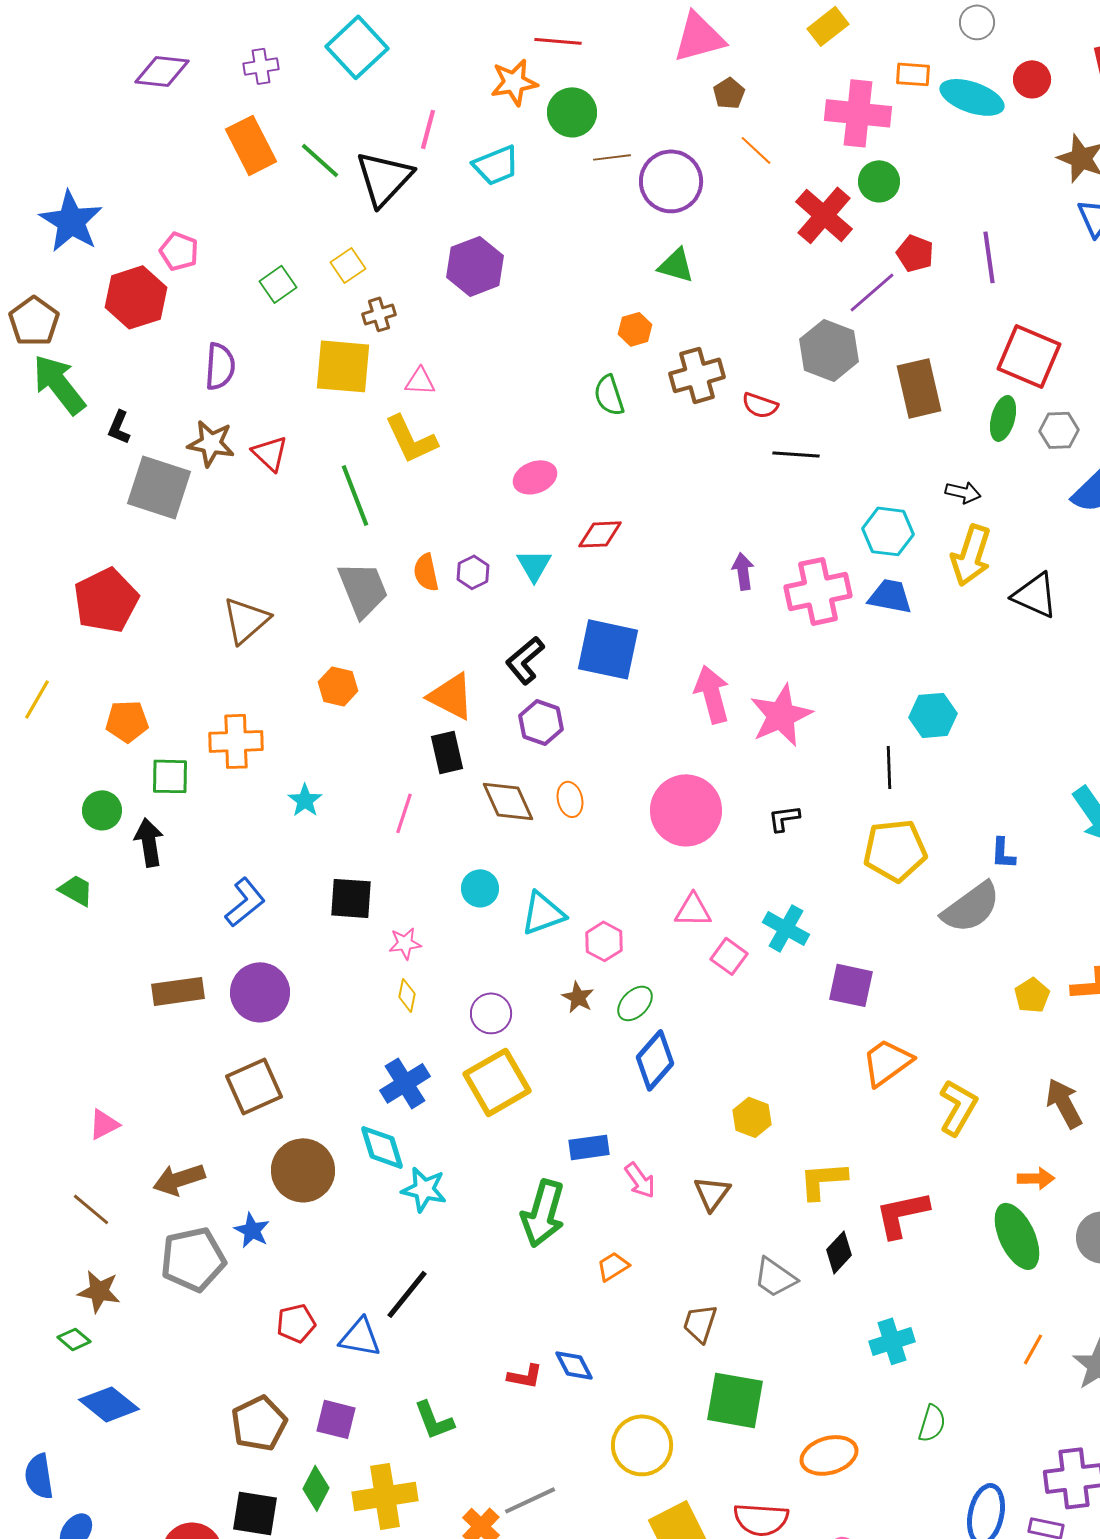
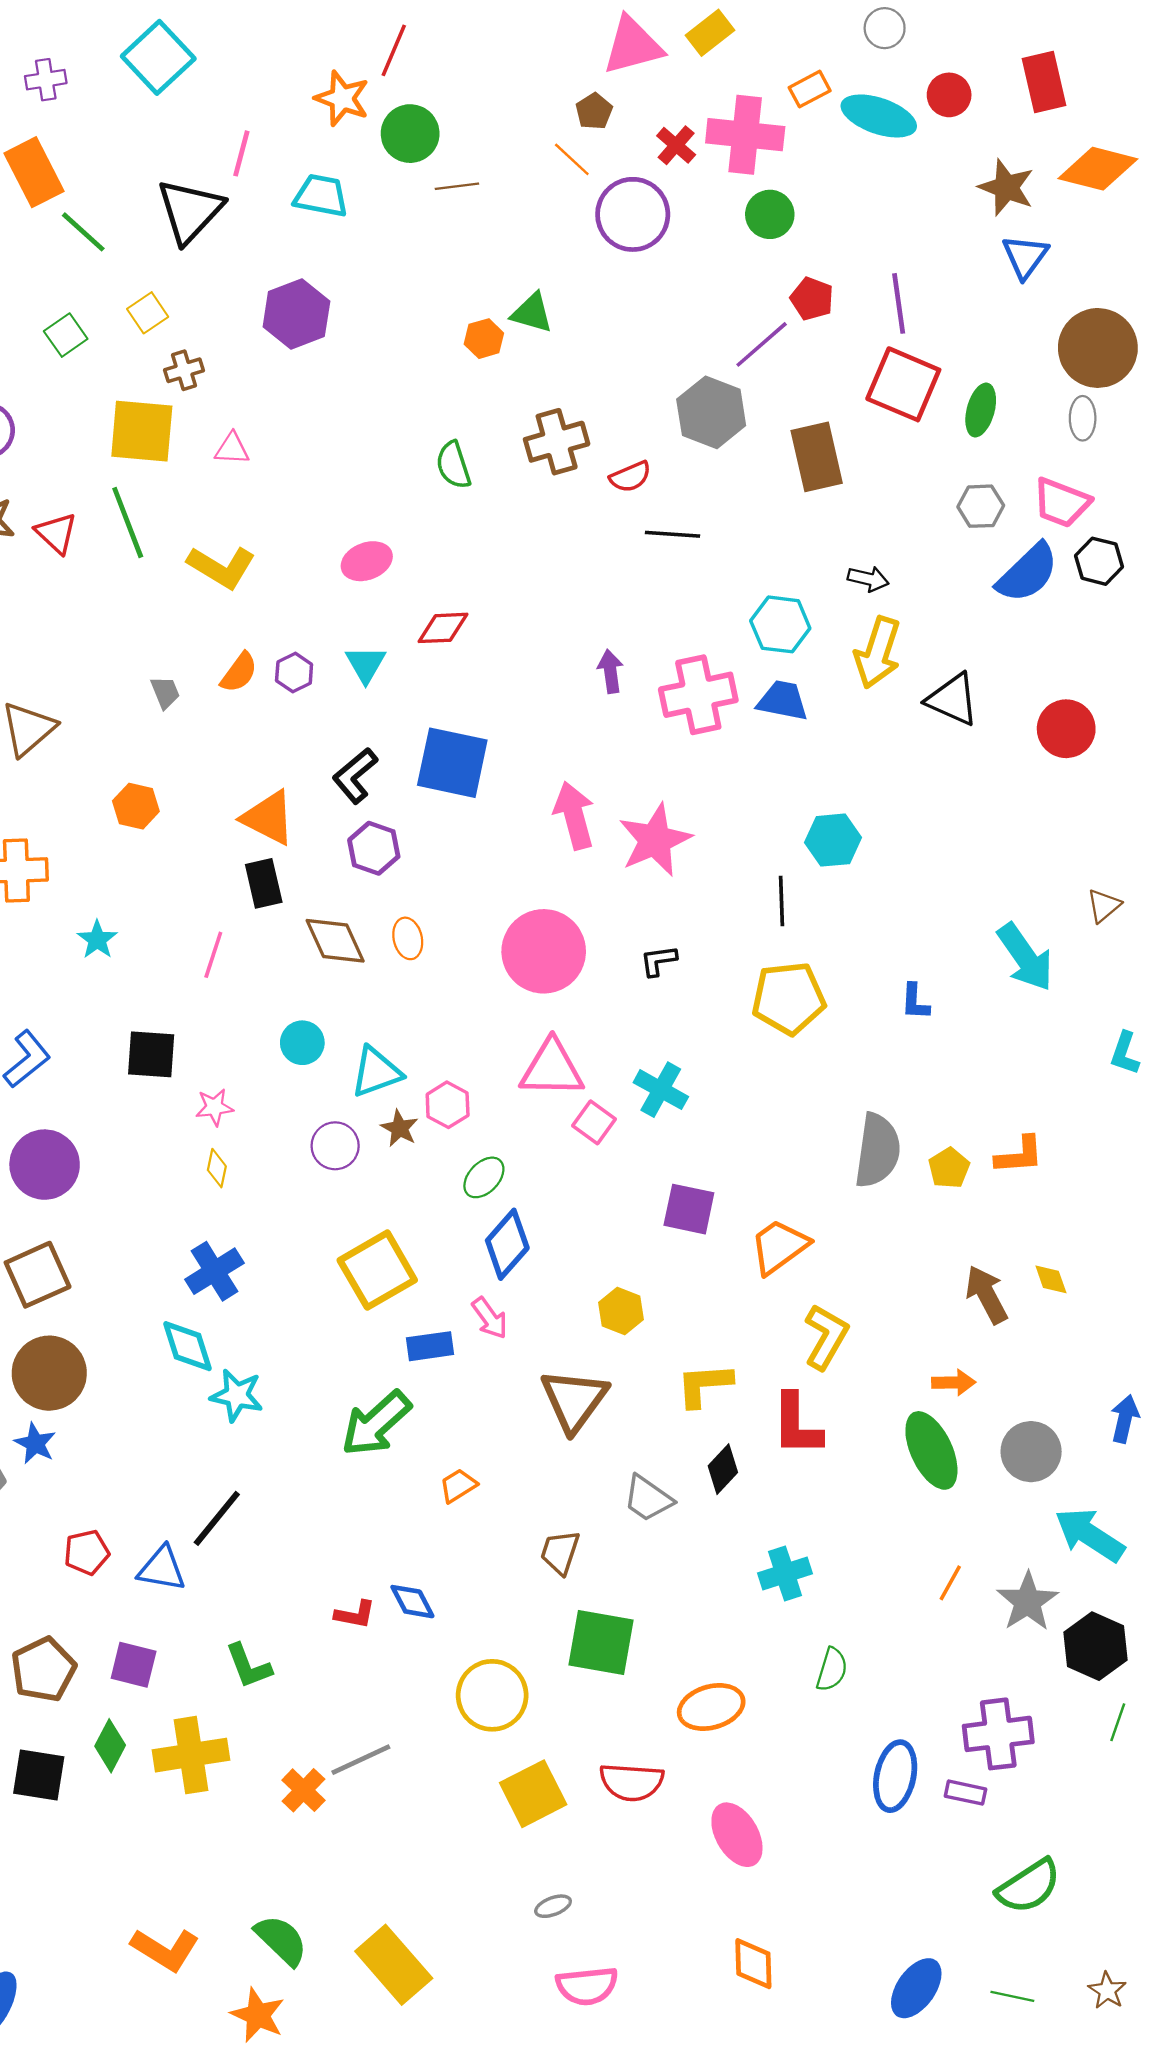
pink triangle: (699, 37) -> (633, 46), moved
red line: (558, 41) -> (394, 50), turned -72
orange rectangle: (913, 74) -> (810, 89), turned -32
orange star: (514, 82) -> (342, 98), turned 30
orange line: (756, 150) -> (572, 159), moved
green line: (320, 160) -> (83, 232), moved
cyan trapezoid: (496, 165) -> (321, 196), turned -147
purple circle: (671, 181) -> (633, 214), moved
red cross: (824, 215) -> (676, 145), moved, size x0.6
orange hexagon: (635, 329) -> (484, 339), moved
red square: (1029, 356) -> (903, 384), moved
red semicircle: (760, 405) -> (630, 477), turned -42
green ellipse: (1003, 418) -> (981, 410), moved
yellow L-shape: (411, 439) -> (221, 567), moved, turned -34
green line: (355, 495) -> (128, 523), moved
orange semicircle: (426, 572) -> (239, 672), turned -132
gray trapezoid: (363, 589) -> (165, 692), size x0.5
gray semicircle: (971, 907) -> (878, 1151), moved, turned -46
pink triangle: (693, 910) -> (552, 1068), size x1.5
purple square: (851, 985) -> (689, 1209), moved
brown star: (578, 997) -> (400, 1128), moved
purple circle: (491, 1013) -> (335, 1146), moved
yellow square: (497, 1082) -> (377, 1270), moved
yellow L-shape: (958, 1107) -> (826, 1337), moved
brown circle: (303, 1170) -> (49, 1373), moved
pink arrow: (640, 1180) -> (490, 1318), moved
brown triangle: (712, 1193) -> (574, 1400), size x1.6
green arrow: (543, 1213) -> (376, 1423), turned 32
red L-shape: (902, 1214) -> (797, 1425), turned -78

